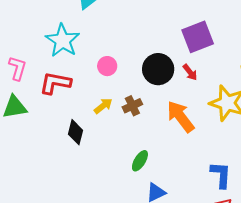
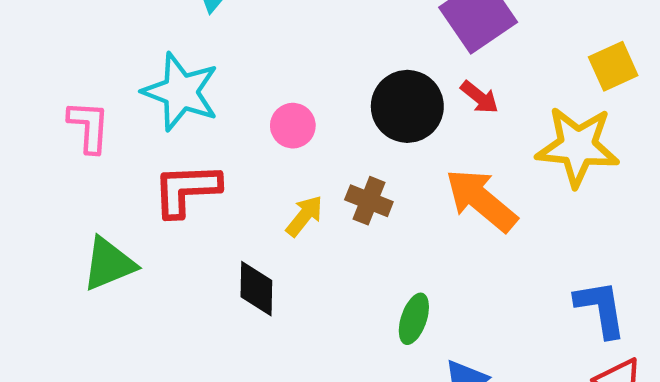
pink L-shape: (18, 68) -> (89, 127), moved
brown cross: (132, 106) -> (369, 201), turned -30

